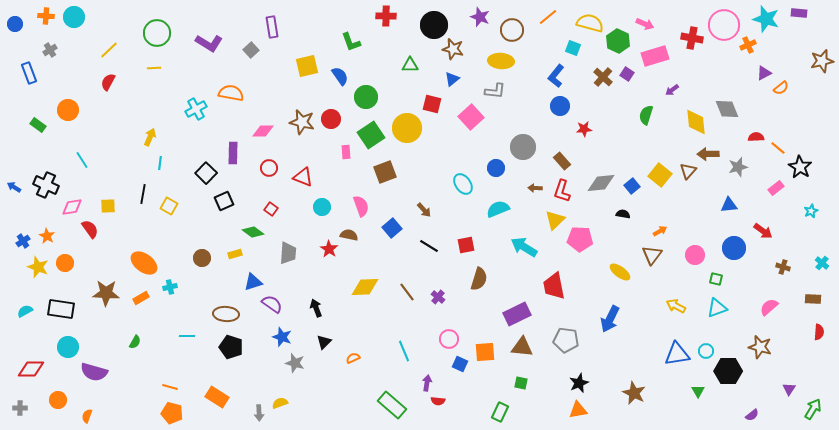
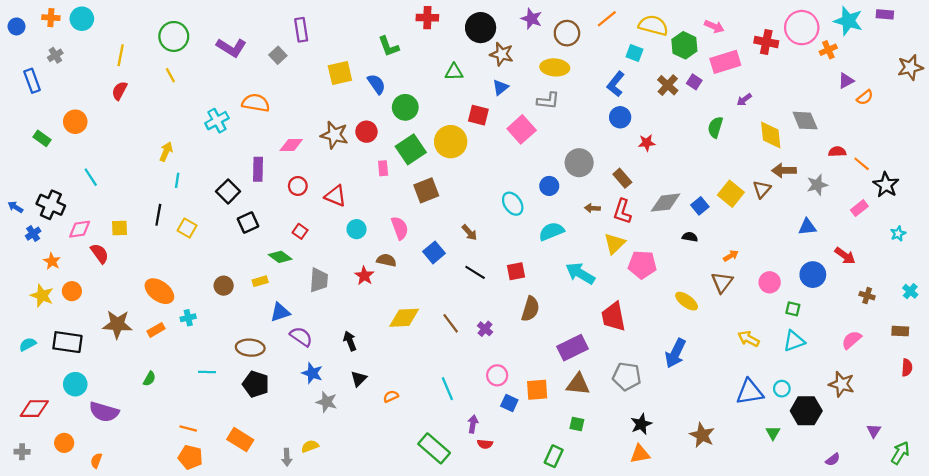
yellow line: (109, 50) -> (121, 55), turned -36
yellow line: (154, 68) -> (170, 75), turned 64
blue cross: (23, 241) -> (33, 234), moved

